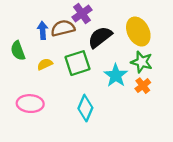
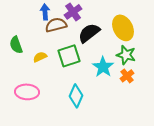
blue arrow: (43, 30) -> (45, 12), moved

